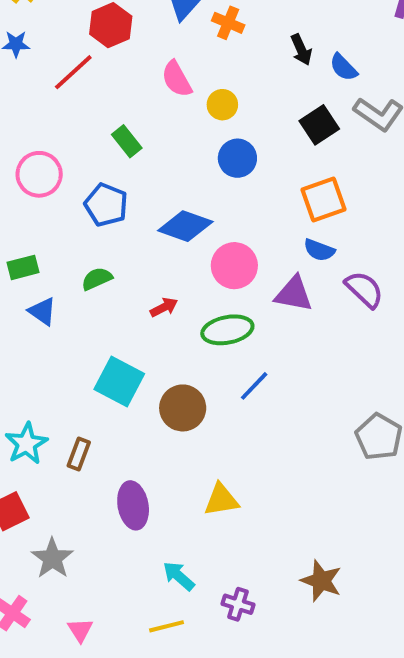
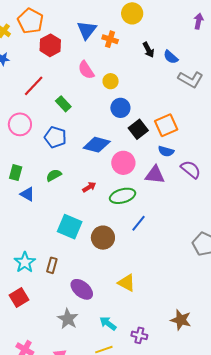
red line: (73, 72) -> (34, 86), moved
black square: (319, 125) -> (138, 129), moved
green rectangle: (23, 267) -> (16, 173), turned -56
yellow triangle: (221, 500) -> (127, 283), turned 42
purple ellipse: (133, 505) -> (82, 289), turned -35
gray star: (52, 558) -> (68, 319), moved

